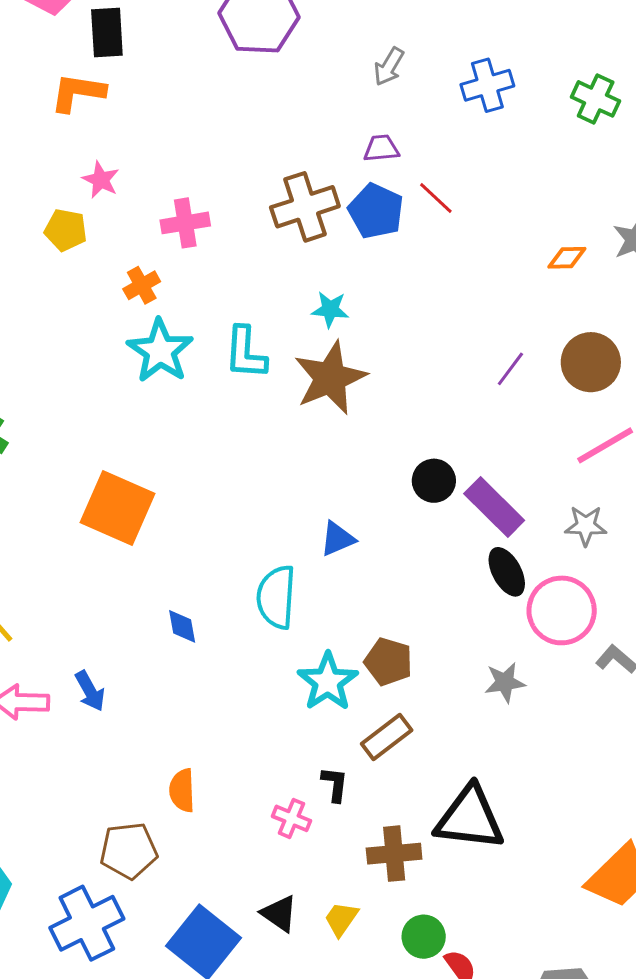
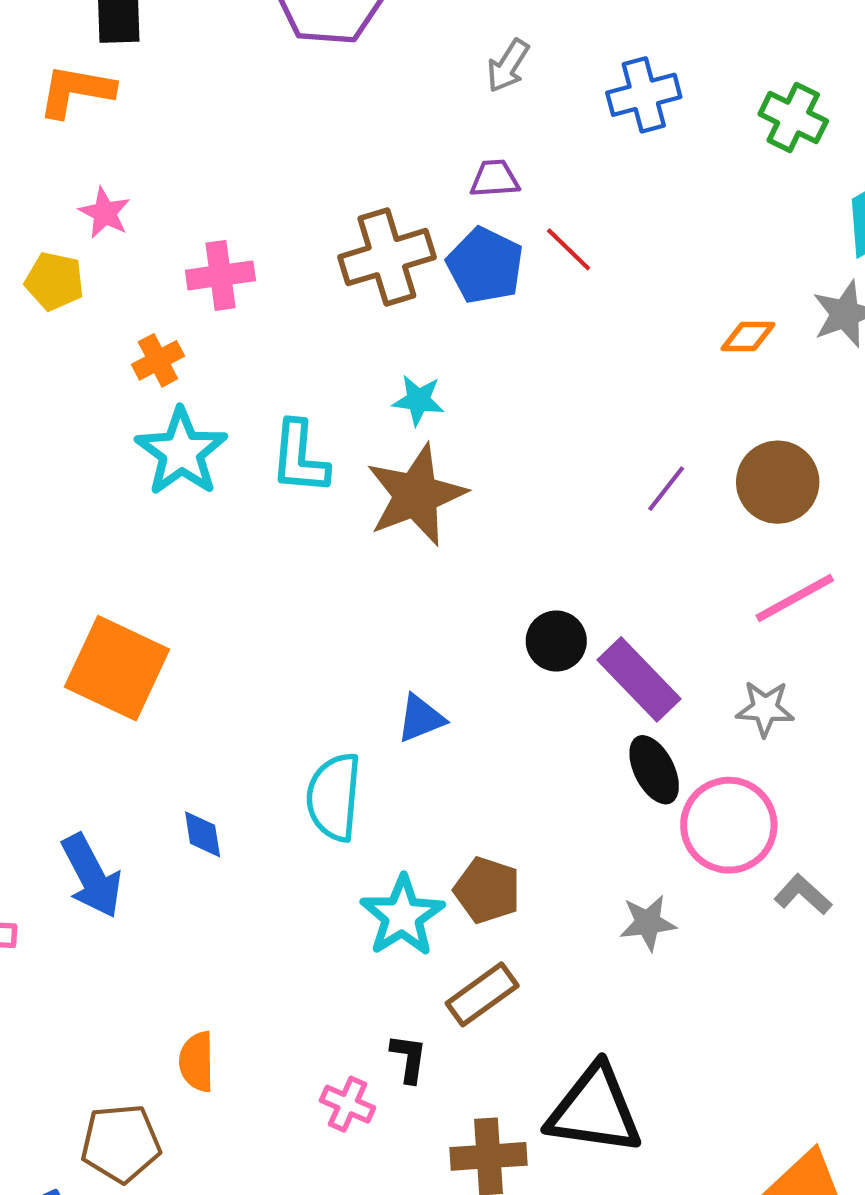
blue arrow: (90, 691) -> (92, 876), moved, size x1.5

